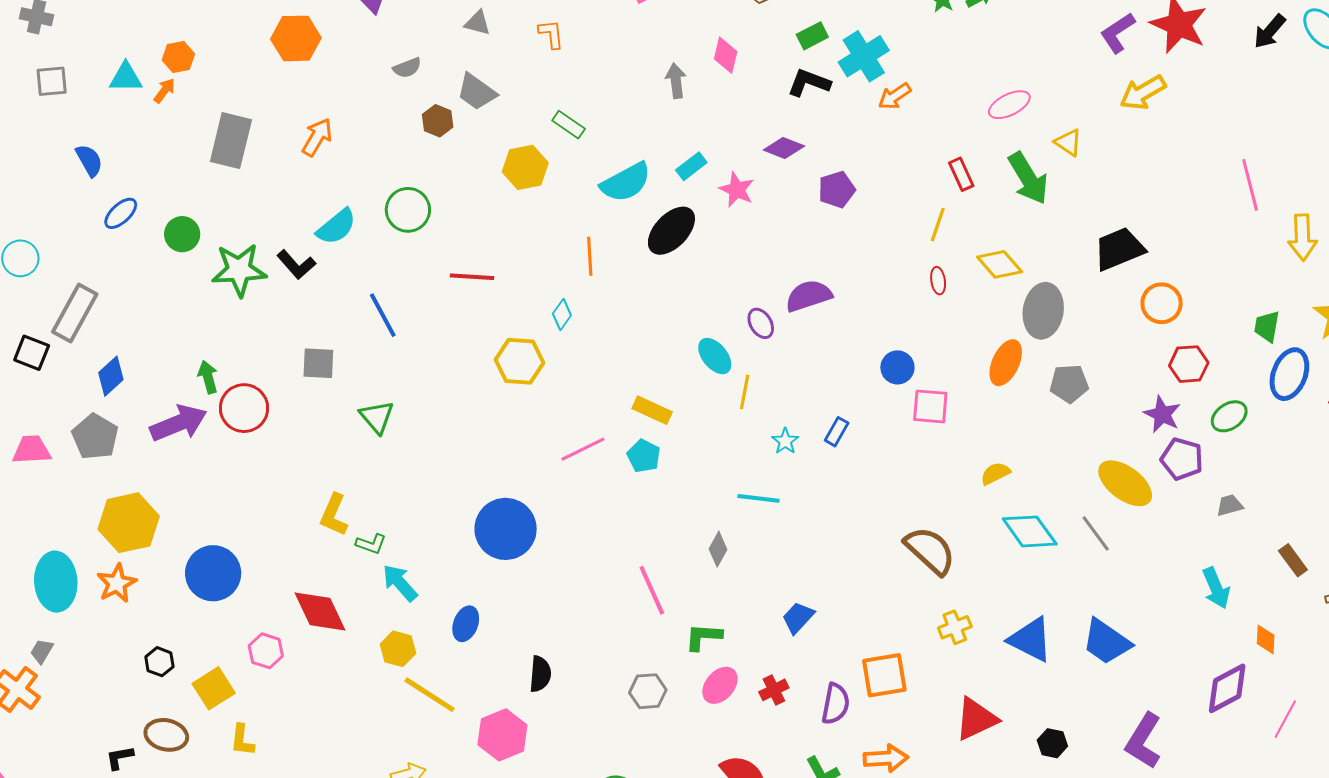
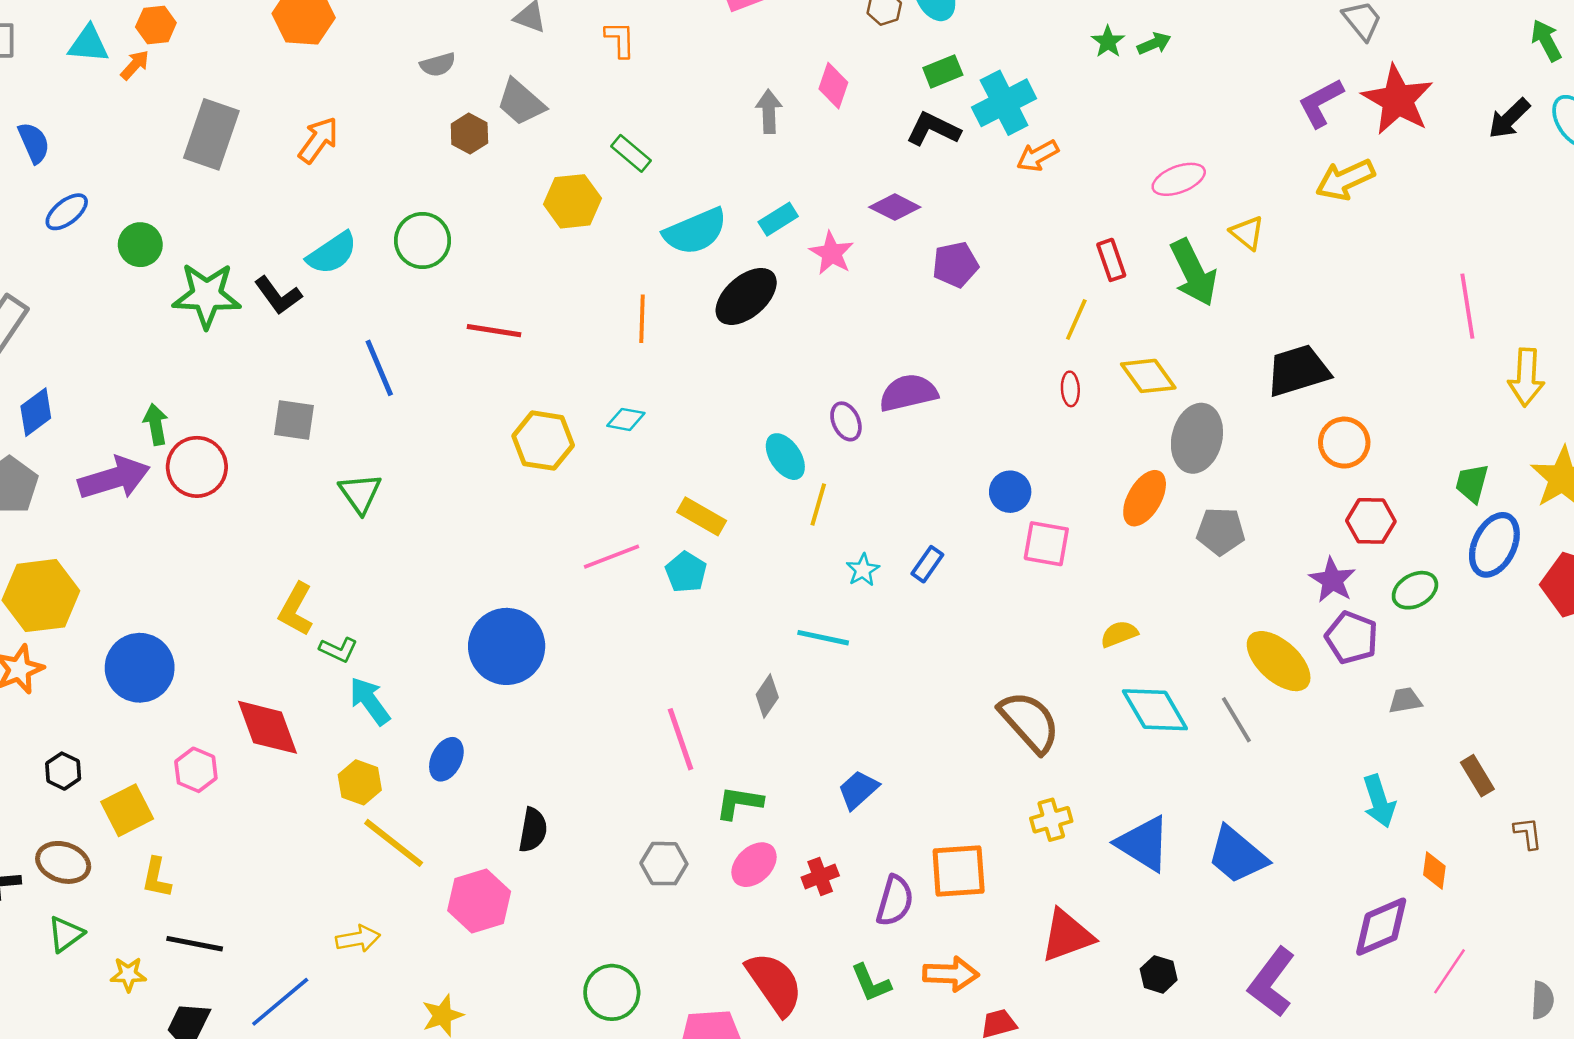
cyan diamond: (562, 314) -> (626, 419), moved, turned 60

